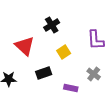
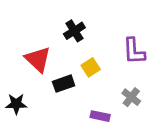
black rectangle: (44, 73) -> (64, 84), moved

